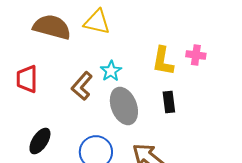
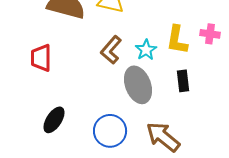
cyan star: (111, 71) -> (146, 50), moved
brown L-shape: (82, 86) -> (111, 50), moved

